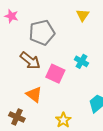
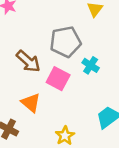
gray pentagon: (42, 33) -> (65, 42), moved

